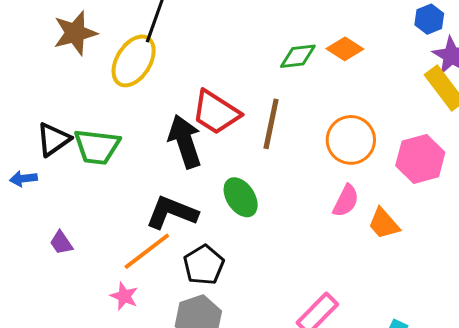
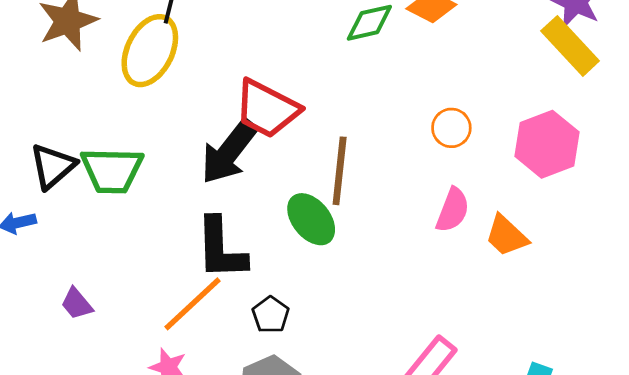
brown line: (271, 124) -> (340, 171), moved
orange circle: (351, 140) -> (451, 128), size x0.6
black arrow: (185, 141) -> (229, 152), turned -118
black L-shape: (172, 213) -> (221, 249), turned -108
black pentagon: (204, 265) -> (271, 315), size x0.7

